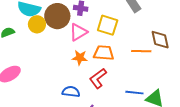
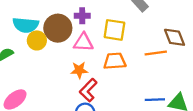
pink triangle: (78, 32) -> (83, 42), turned 42
orange star: (80, 58) -> (79, 70), moved
red L-shape: (98, 78) -> (88, 90), moved

